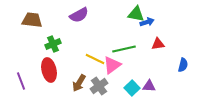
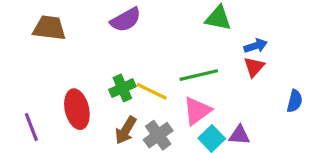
blue arrow: (147, 22) -> (256, 46), moved
green cross: (53, 44) -> (122, 88), moved
red triangle: (158, 44) -> (254, 67), turned -40
pink triangle: (112, 65) -> (197, 111), moved

